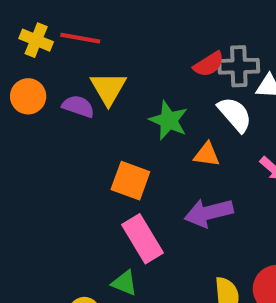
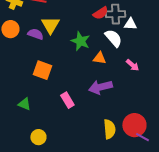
orange square: (130, 181) -> (42, 70), moved
pink rectangle: (142, 239) -> (67, 100), size x0.7
green triangle: (124, 283) -> (24, 104), moved

